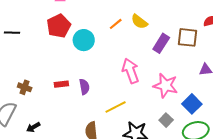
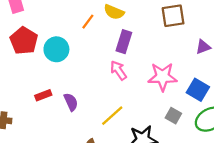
purple rectangle: (161, 43) -> (124, 42), moved
pink arrow: (130, 71) -> (118, 70), size x0.7
red rectangle: (61, 84) -> (43, 95), moved

